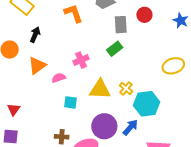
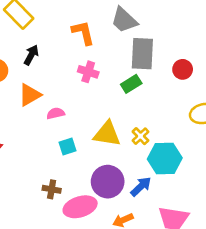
red circle: (144, 15) -> (183, 69), moved
gray rectangle: (121, 25) -> (142, 54), size x1.4
pink cross: (81, 60) -> (88, 72), moved, turned 35
cyan square: (70, 102) -> (67, 147), turned -32

